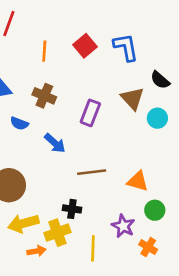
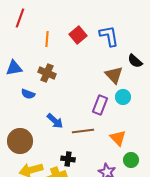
purple rectangle: (90, 113) -> (100, 105), moved
cyan circle: (157, 118) -> (123, 97), moved
blue arrow: (55, 143) -> (55, 121), moved
orange triangle: (138, 181) -> (118, 138), turned 30

